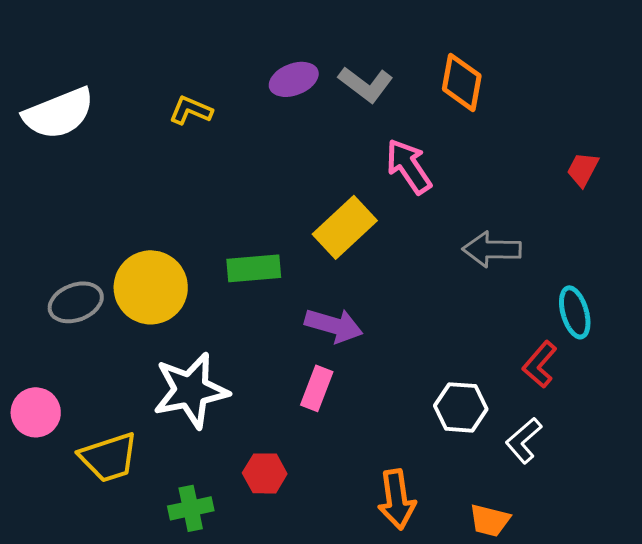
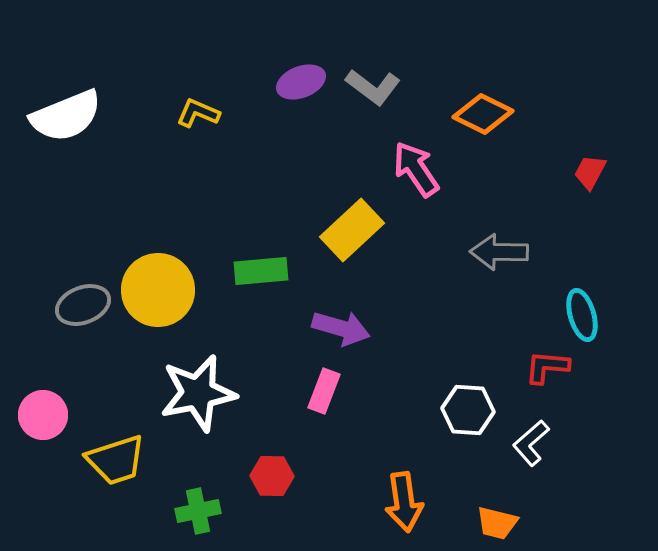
orange diamond: (462, 82) -> (483, 114), moved, turned -74
red L-shape: (540, 364) -> (547, 367), turned 54

